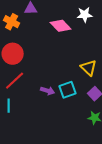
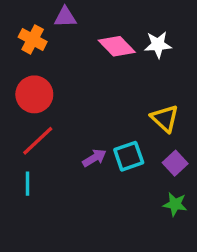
white star: (85, 15) -> (158, 45), moved
purple arrow: (48, 91) -> (94, 158), turned -48

